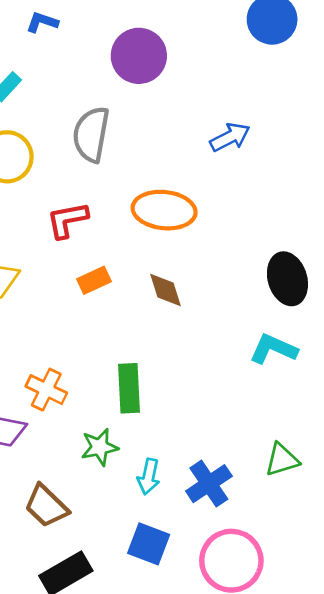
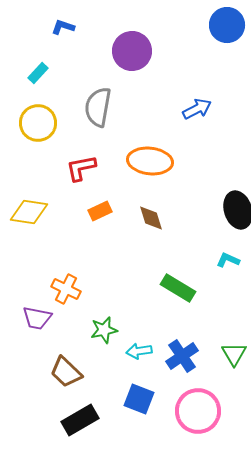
cyan L-shape: (273, 349) -> (228, 260), size x0.7
green rectangle: (129, 388) -> (178, 288), moved, turned -56
green triangle: (282, 460) -> (234, 354), moved, turned -44
cyan arrow: (149, 477) -> (139, 351), turned 70

